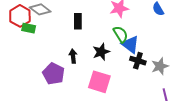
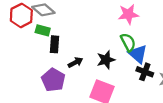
black rectangle: (78, 21) -> (54, 44), moved
green rectangle: (29, 28) -> (43, 30), moved
black arrow: (73, 56) -> (75, 62), turned 64

